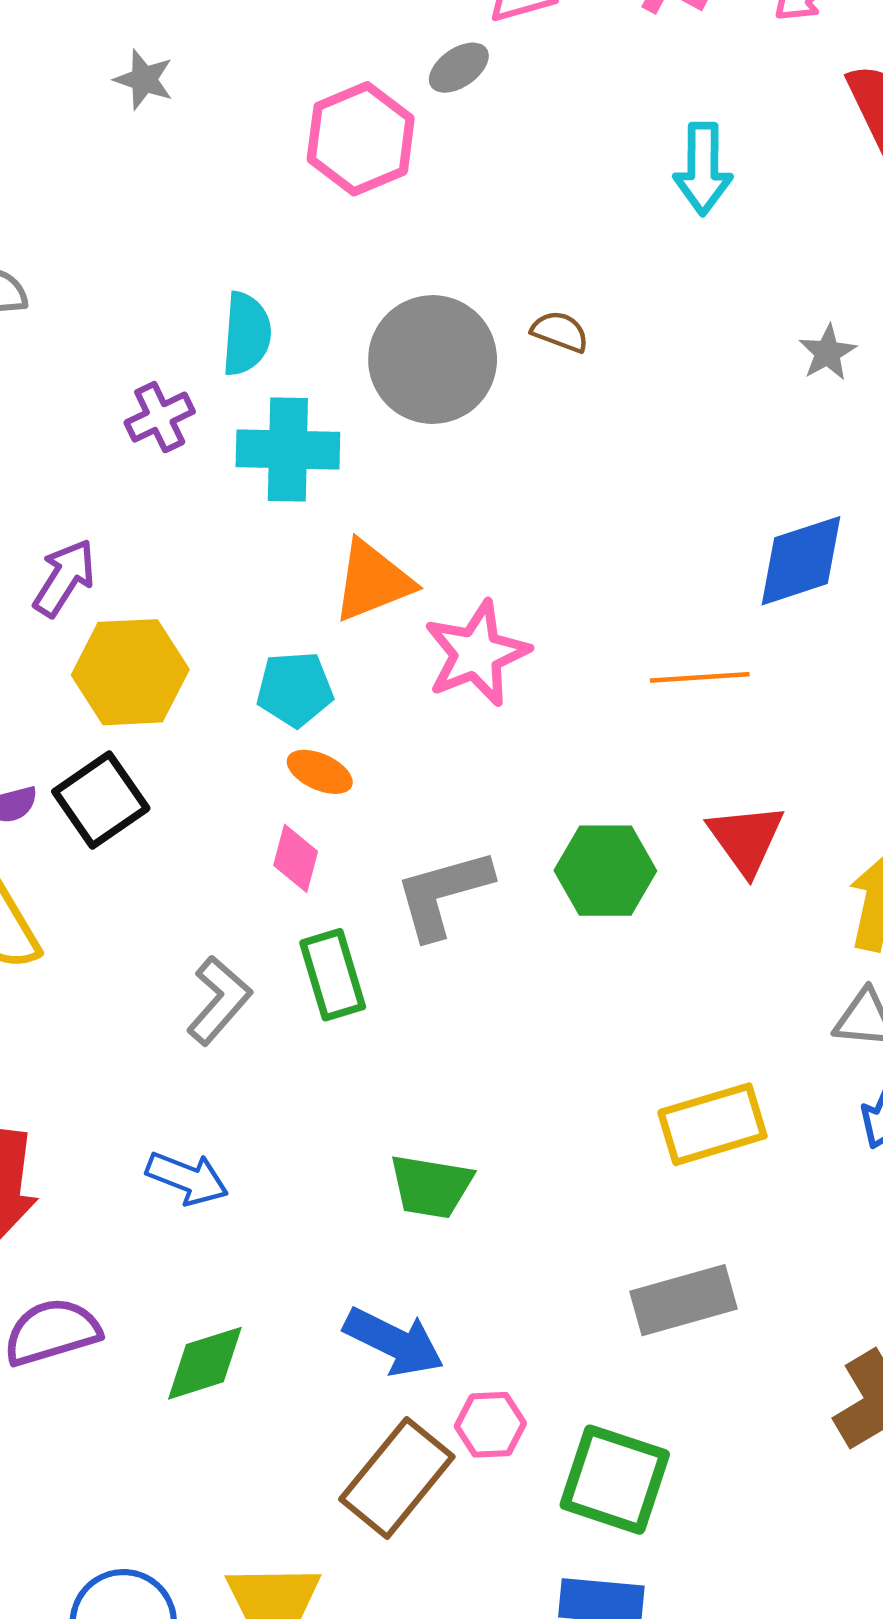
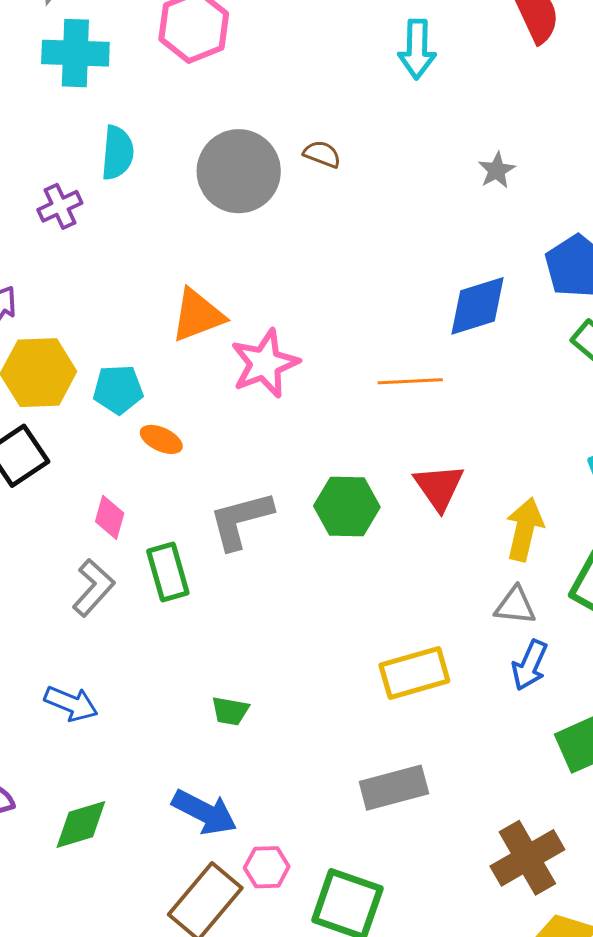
cyan cross: (288, 449) -> (75, 53), moved
cyan pentagon: (295, 689) -> (118, 390), moved
pink diamond: (296, 858) -> (110, 517), moved
green trapezoid: (431, 1186) -> (230, 711), size x0.7

